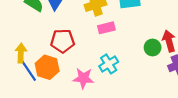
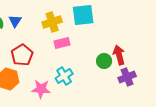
red pentagon: (63, 41) -> (22, 55), turned -30

